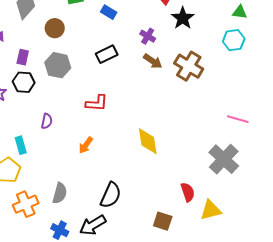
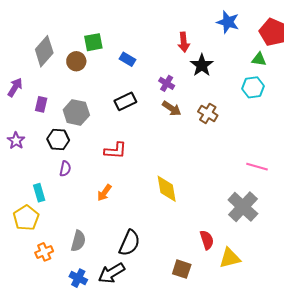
brown circle: (55, 28) -> (76, 61), moved
brown cross: (189, 66) -> (208, 113), size x0.7
black hexagon: (24, 82) -> (58, 140), moved
orange cross: (26, 204) -> (44, 252), size x0.7

